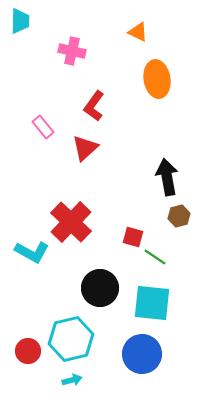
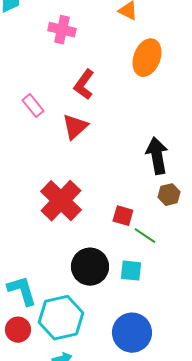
orange ellipse: (157, 79) -> (147, 58), turned 30
cyan L-shape: (32, 252) -> (22, 291), moved, turned -136
cyan square: (152, 303) -> (131, 271), moved, size x0.6

